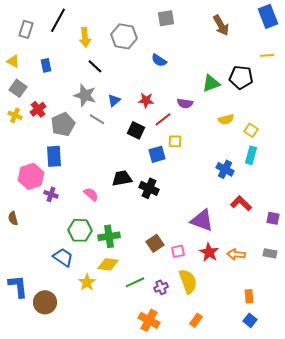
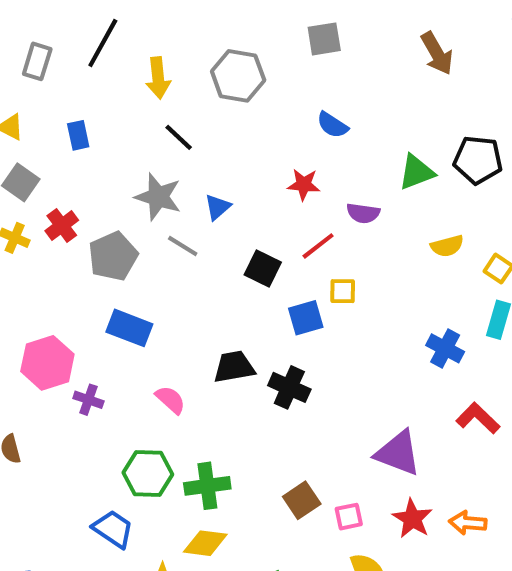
blue semicircle: (159, 60) -> (332, 125), moved
red star: (146, 100) -> (304, 184), moved
blue rectangle: (54, 156) -> (129, 328), moved, turned -65

